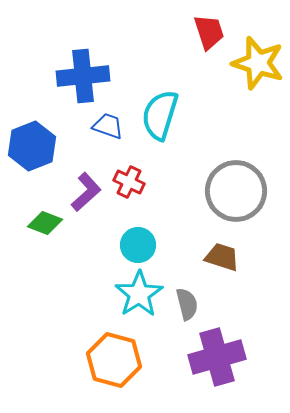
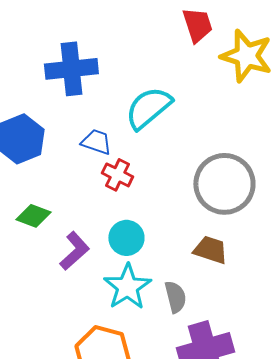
cyan semicircle: (160, 115) -> (148, 108), turned 33
blue trapezoid: (108, 126) -> (96, 142), moved
purple L-shape: (86, 192) -> (74, 251), moved

